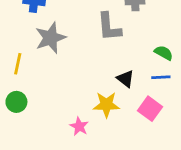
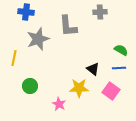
gray L-shape: (109, 27) -> (68, 26), moved
green circle: (16, 102) -> (30, 86), moved

